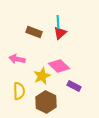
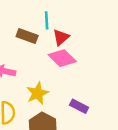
cyan line: (58, 22) -> (47, 20), moved
pink diamond: (59, 66) -> (62, 58), moved

